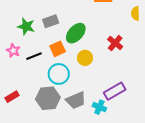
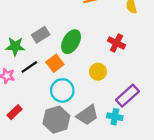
black line: (34, 56) -> (29, 67), moved
yellow circle: (85, 58) -> (98, 72), moved
red rectangle: (12, 97) -> (15, 112), moved

